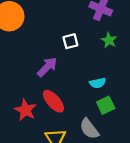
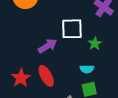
green star: (109, 40) -> (95, 44), moved
white square: (70, 41) -> (72, 29), size x1.6

